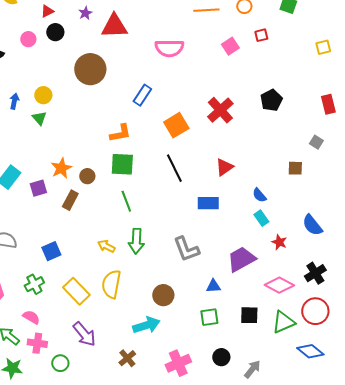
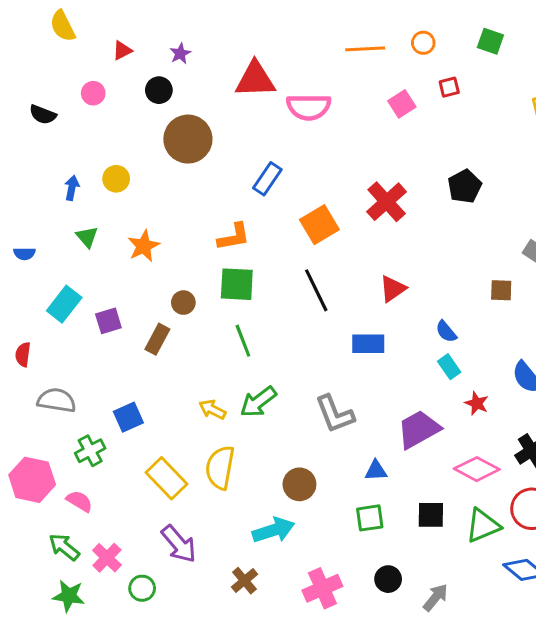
red triangle: (114, 26) -> (255, 79), moved
black circle: (55, 32) -> (159, 90), moved
green triangle: (39, 118) -> (87, 237), moved
orange star: (61, 168) -> (144, 246), moved
green arrow: (136, 241) -> (258, 402), turned 50
green cross: (34, 284) -> (90, 451), moved
pink semicircle: (31, 317) -> (79, 501), moved
pink cross: (37, 343) -> (107, 558), turned 36

